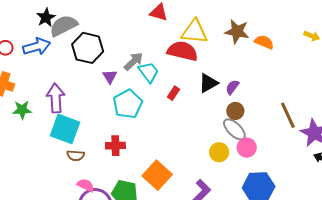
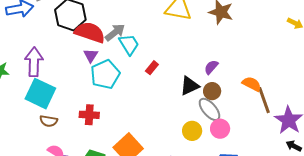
orange semicircle: (264, 42) -> (252, 84), moved
red semicircle: (182, 51) -> (90, 32), moved
purple triangle: (110, 77) -> (91, 55), moved
black triangle: (208, 83) -> (190, 86), moved

